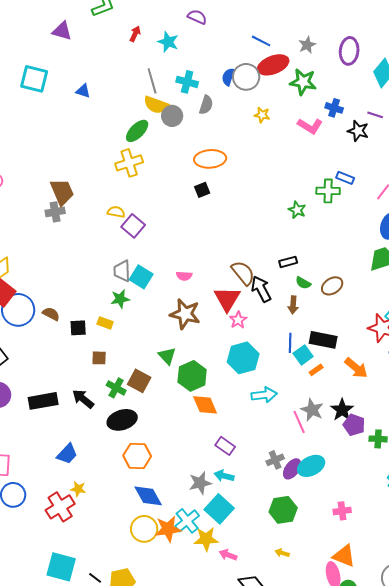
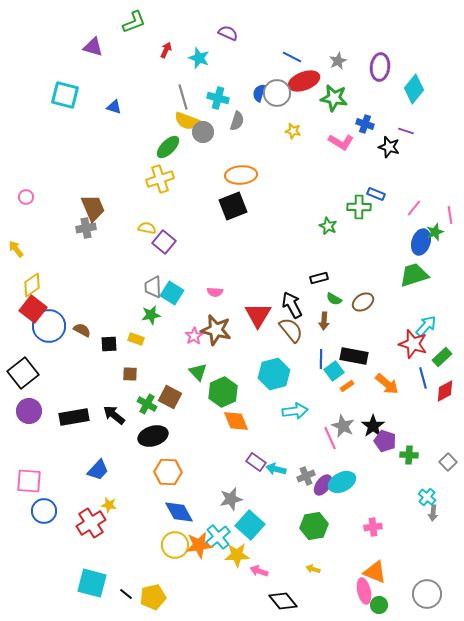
black square: (202, 190) -> (233, 206), size x1.8
brown semicircle: (243, 273) -> (291, 330), moved
pink star: (238, 320) -> (194, 336), moved
cyan arrow: (224, 476) -> (276, 469), moved

